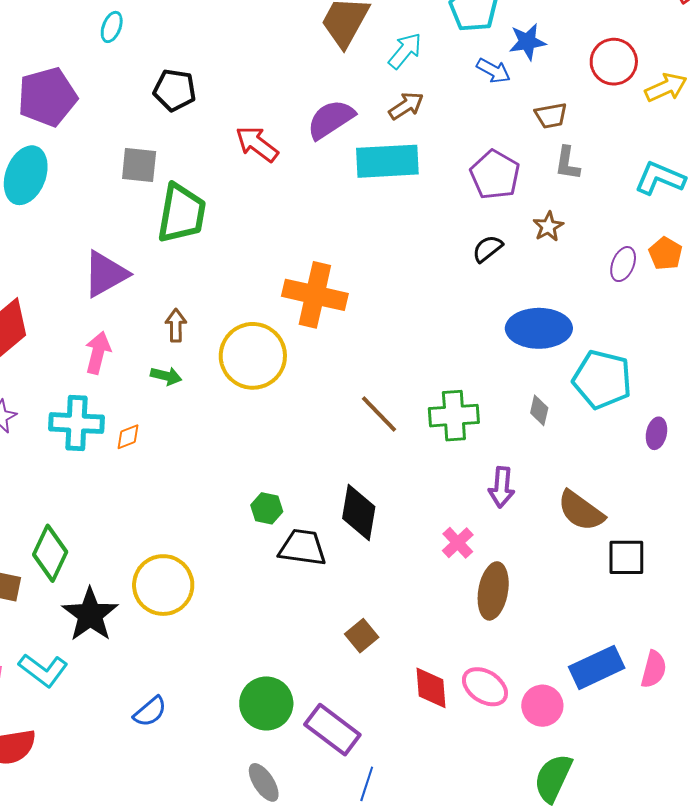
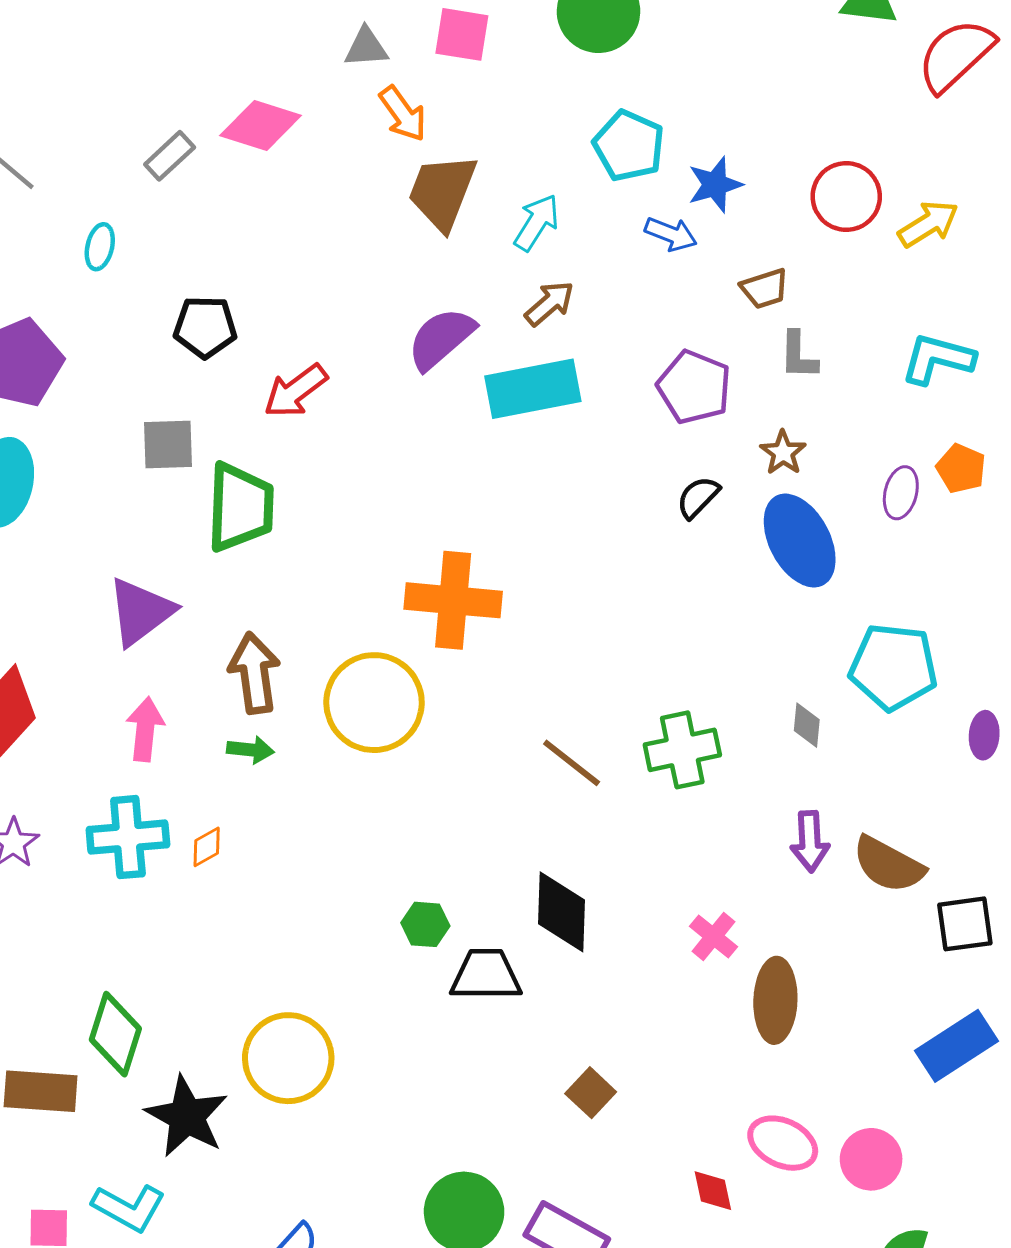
red arrow: (257, 144) -> (295, 391), moved, turned -66
brown arrow: (176, 325) -> (254, 673), size x1.6
blue ellipse: (539, 328) -> (800, 541), moved, turned 70
purple arrow: (502, 487) -> (810, 841), moved
blue rectangle: (597, 667) -> (956, 1046), moved
red diamond: (431, 688) -> (713, 1191), moved, size x0.7

